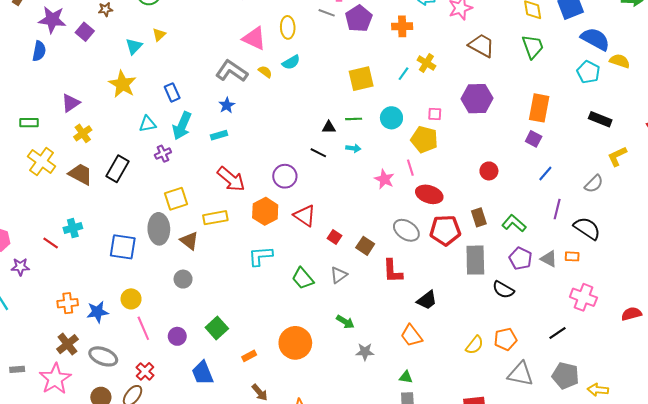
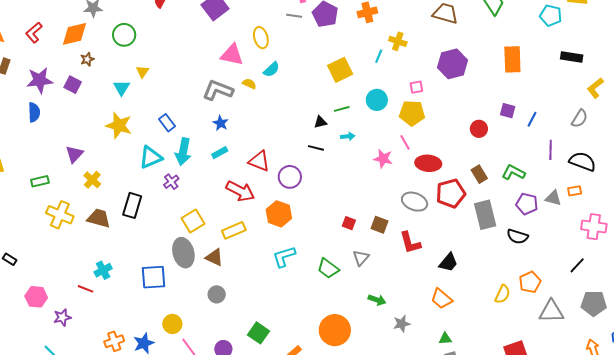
cyan triangle: (148, 124) -> (151, 157), size x1.4
purple square: (534, 139) -> (508, 111), moved
red triangle: (305, 216) -> (259, 161), moved

